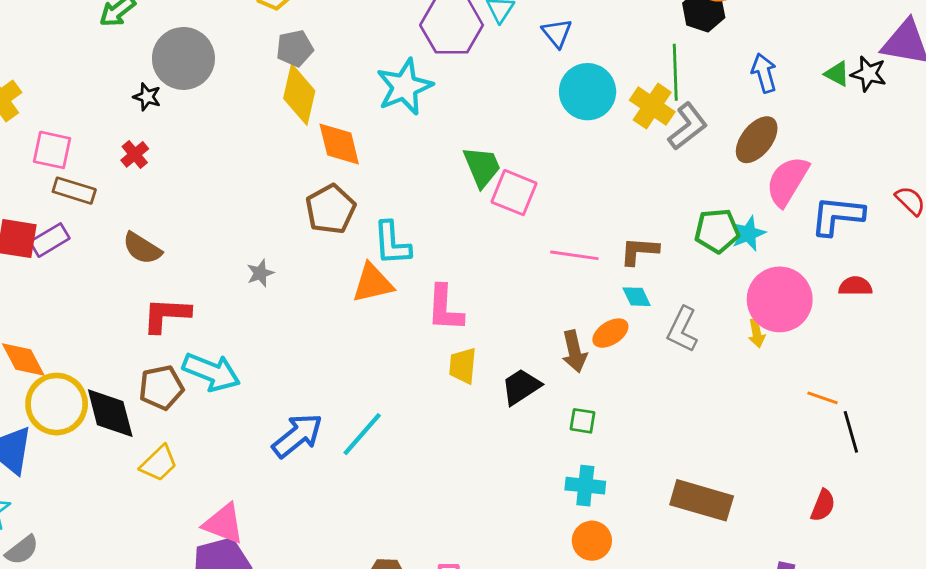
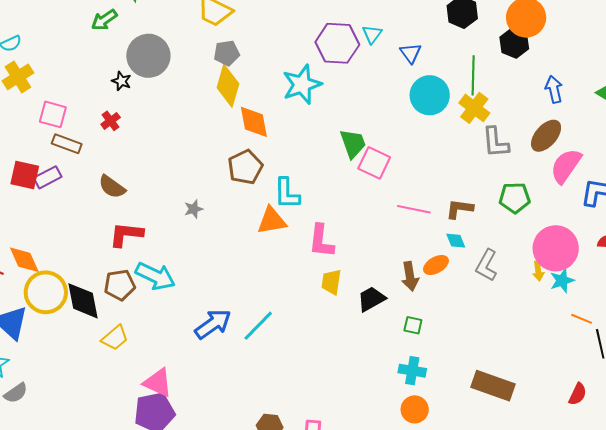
green line: (675, 72) -> (473, 75), moved
gray L-shape: (688, 126) -> (496, 142), moved, turned 120
cyan star: (748, 234) -> (562, 281), moved

